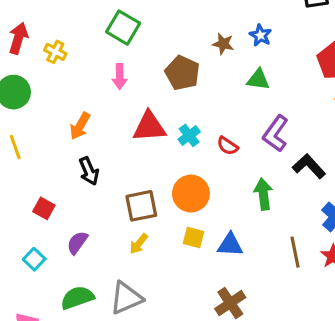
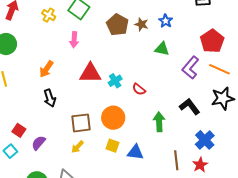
yellow cross: (55, 52) -> (49, 15), moved
brown pentagon: (182, 73) -> (117, 25), moved
purple L-shape: (276, 134) -> (190, 68), moved
red square: (44, 208) -> (19, 130), moved

